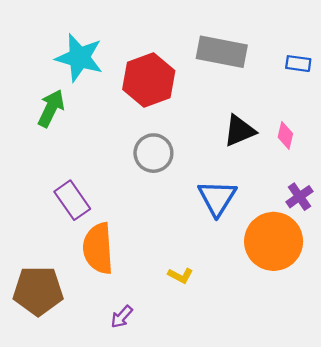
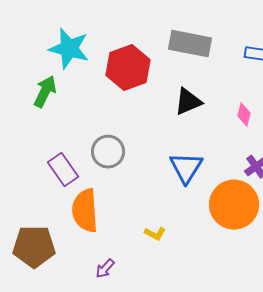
black triangle: (239, 131) -> (188, 102), moved
gray circle: (153, 153) -> (108, 152), moved

